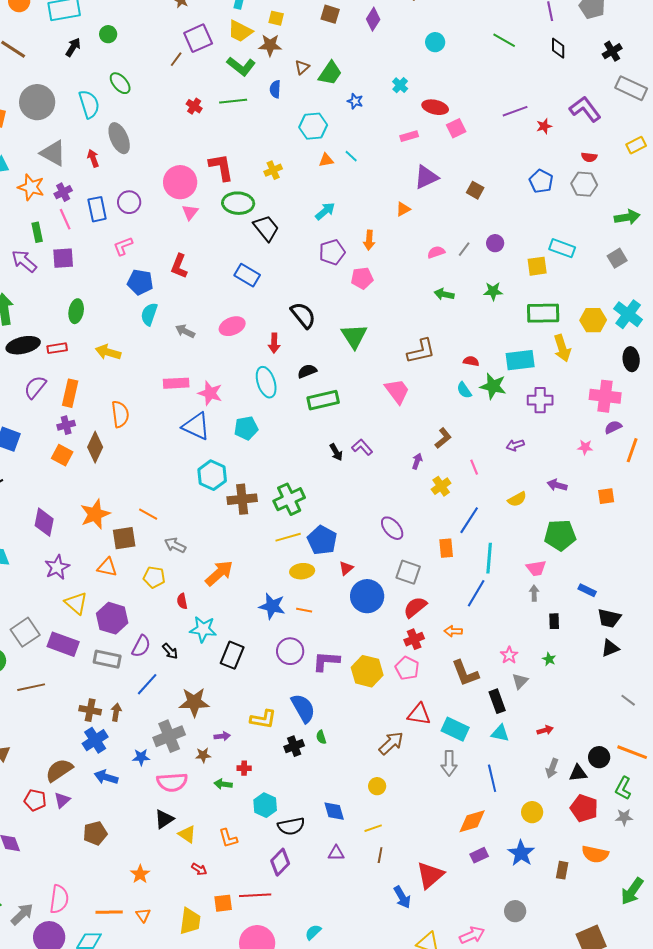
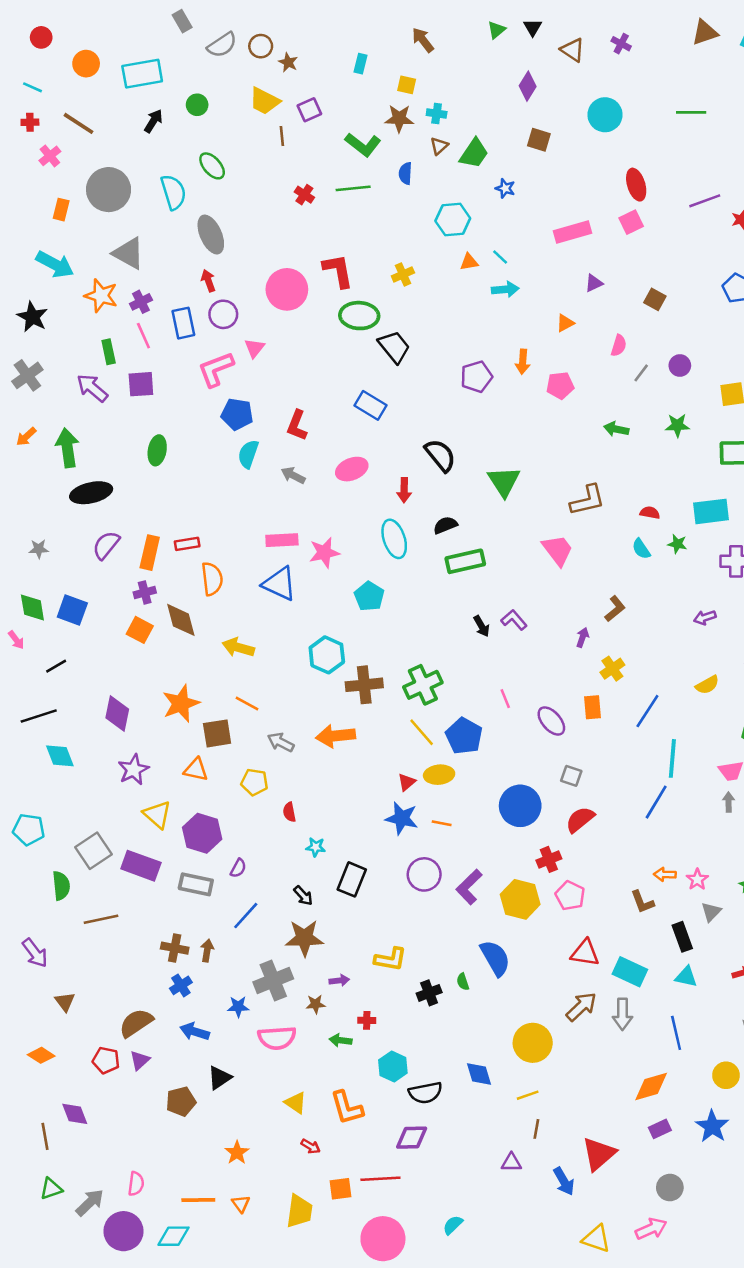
brown square: (330, 14) -> (539, 140), moved
yellow trapezoid: (240, 31) -> (264, 101), moved
purple square: (198, 38) -> (309, 110), size x0.7
green line: (504, 40) -> (691, 112), turned -30
cyan circle: (435, 42) -> (605, 115), size x1.4
brown line: (176, 59) -> (282, 136), turned -42
cyan cross: (400, 85) -> (437, 114), moved, turned -35
red ellipse: (435, 107) -> (636, 185), moved, turned 60
pink rectangle: (409, 136) -> (573, 232), size x1.6
red arrow: (93, 158) -> (208, 281), moved
purple triangle: (426, 177) -> (594, 283), size x0.6
cyan arrow: (325, 211) -> (505, 289), moved, turned 35
pink triangle: (190, 212) -> (254, 348), moved
pink L-shape: (123, 246) -> (216, 369), size x1.5
pink semicircle: (436, 252) -> (619, 346), moved, turned 126
red L-shape: (179, 266) -> (297, 425), moved
pink pentagon: (362, 278) -> (560, 385), moved
red rectangle: (57, 348) -> (187, 544), moved
yellow arrow: (108, 352) -> (238, 647), moved
green star: (493, 386) -> (677, 544), size x0.6
pink star: (210, 393) -> (324, 553), turned -30
blue triangle: (196, 426) -> (279, 584), moved
cyan pentagon: (246, 428) -> (369, 596), turned -30
brown diamond: (95, 447) -> (181, 620), turned -40
pink line: (474, 467) -> (505, 699), moved
yellow line: (288, 537) -> (422, 732), turned 65
orange rectangle: (446, 548) -> (593, 707), moved
red triangle: (346, 568) -> (407, 782), moved
gray square: (408, 572) -> (571, 776), size x0.7
orange arrow: (219, 573) -> (336, 736), moved, turned -144
cyan star: (203, 629) -> (316, 847), size x0.6
orange arrow: (453, 631) -> (665, 874), moved
red cross: (414, 639) -> (549, 859), moved
purple semicircle: (141, 646) -> (238, 868), size x0.7
black arrow: (170, 651) -> (303, 896), moved
purple L-shape: (326, 661) -> (469, 887), turned -48
brown L-shape: (465, 673) -> (642, 902), size x0.7
blue semicircle: (303, 708) -> (495, 958), moved
blue cross: (95, 740) -> (181, 985), size x0.7
brown arrow: (391, 743) -> (581, 1007), moved
yellow circle: (377, 786) -> (533, 1043), size x1.8
black triangle: (164, 819) -> (220, 1078), moved
orange L-shape: (228, 838) -> (347, 1108), size x1.4
purple triangle: (336, 853) -> (511, 1163), moved
purple diamond: (280, 862) -> (412, 1138), turned 44
pink semicircle: (59, 899) -> (136, 1184), size x0.7
gray circle: (515, 911) -> (670, 1188), moved

